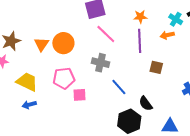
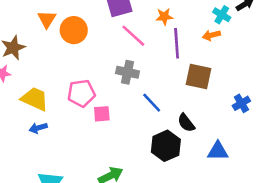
orange star: (140, 17) -> (164, 17), moved
orange circle: (63, 43) -> (74, 30), moved
orange triangle: (41, 44) -> (47, 19), moved
brown square: (156, 67) -> (198, 76), size x1.5

